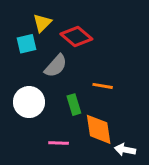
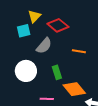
orange line: (103, 86) -> (79, 51), moved
orange diamond: (99, 129) -> (74, 89), turned -30

